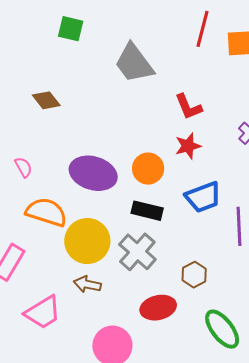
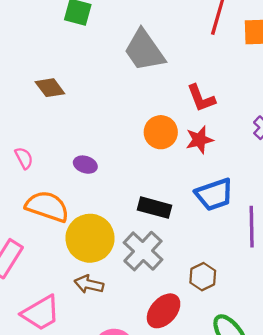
orange circle: (148, 169) -> (161, 132), moved
purple ellipse: (93, 173) -> (85, 165), moved, size x0.5
red ellipse: (158, 308) -> (164, 311), turned -36

